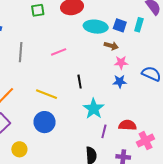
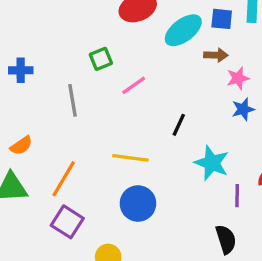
green square: (38, 10) -> (101, 59), moved
cyan ellipse: (96, 27) -> (183, 30), turned -30
black line: (80, 82) -> (179, 125), turned 48

